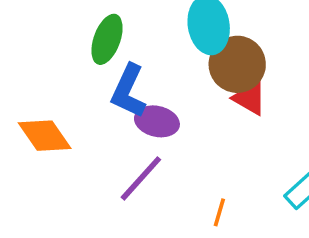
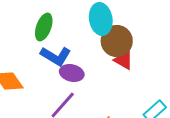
blue L-shape: (128, 91) -> (56, 56), turned -84

